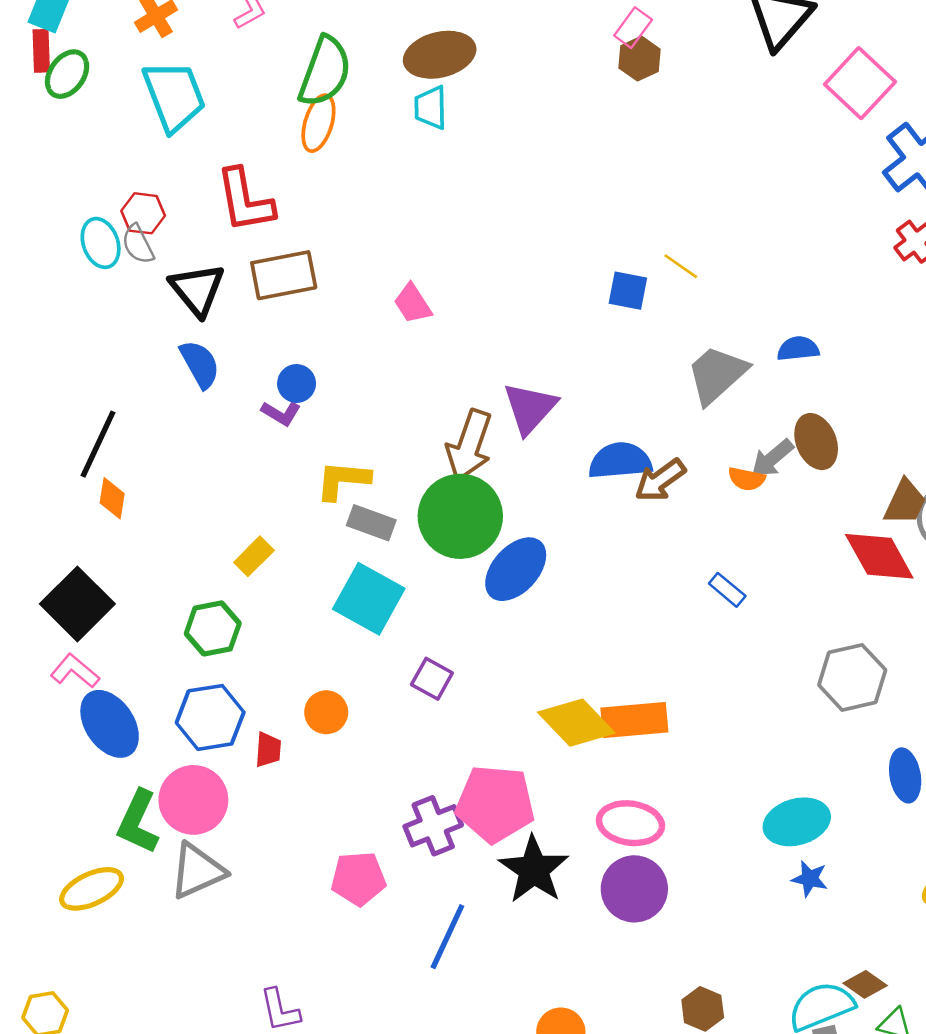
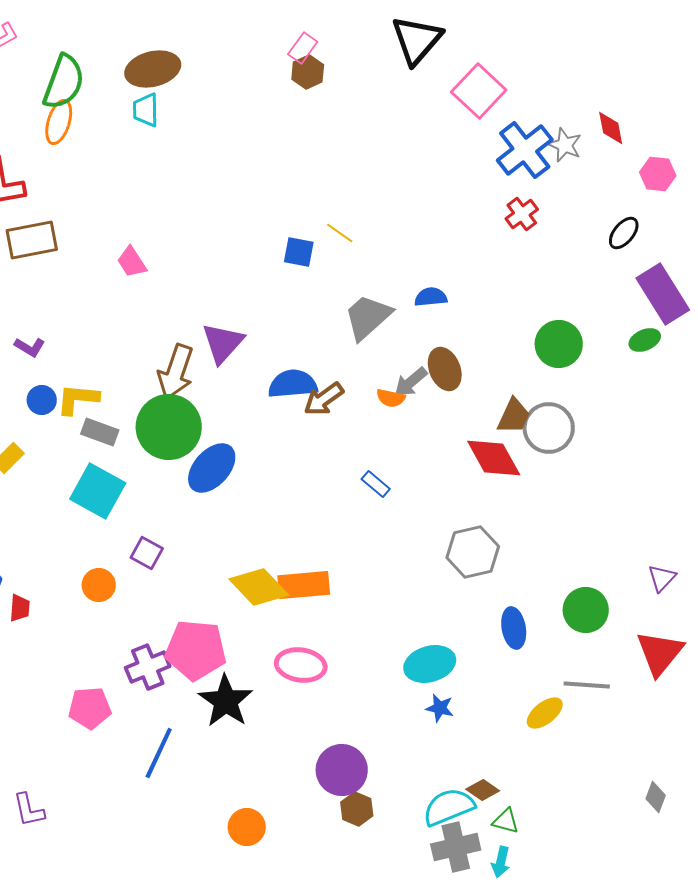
blue circle: (297, 384) -> (42, 400), moved
orange circle: (326, 712) -> (99, 585), moved
purple circle: (634, 889) -> (342, 770), moved

